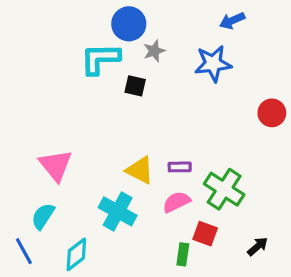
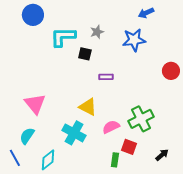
blue circle: (129, 24) -> (33, 15), moved
purple rectangle: (180, 167) -> (106, 77), moved
green cross: (224, 189) -> (141, 119), turned 30

